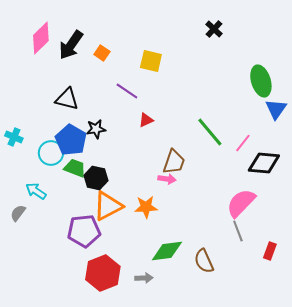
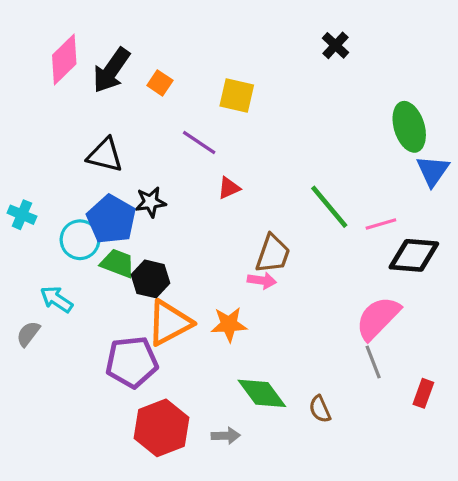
pink line: (243, 143) -> (381, 224), turned 36
green diamond: (167, 251) -> (262, 393), turned 60
brown semicircle: (204, 261) -> (320, 409), size x0.7

